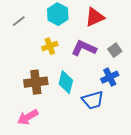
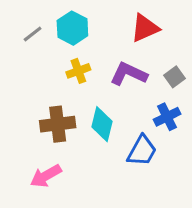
cyan hexagon: (58, 14) -> (72, 28), moved
blue trapezoid: (93, 100) -> (142, 151), turned -45

